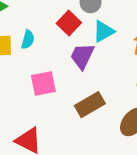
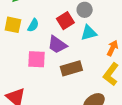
purple trapezoid: (82, 56) -> (57, 45), moved, turned -95
brown rectangle: (90, 105) -> (71, 68), moved

